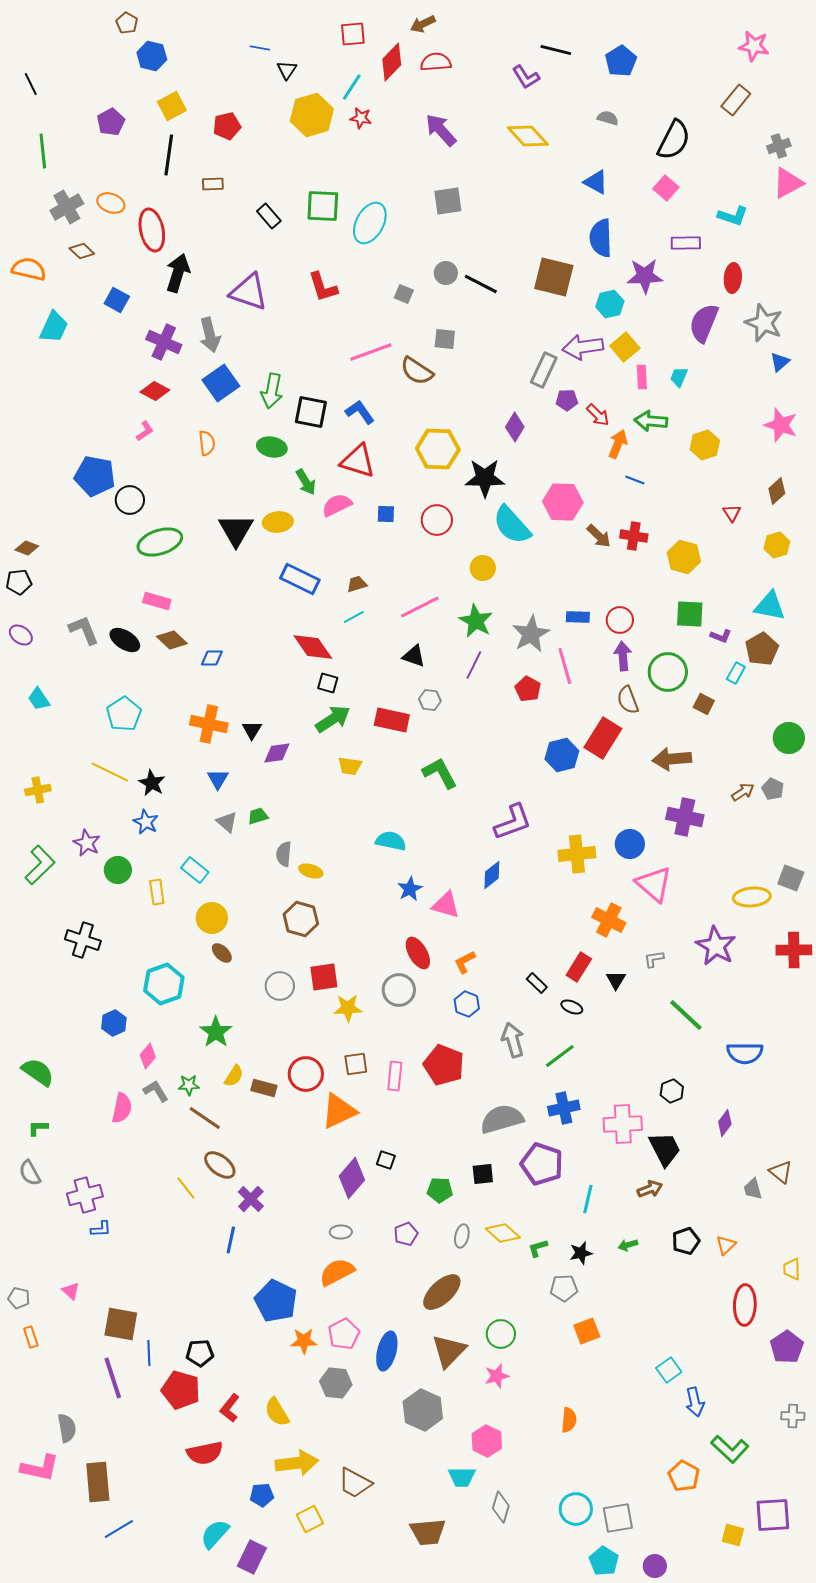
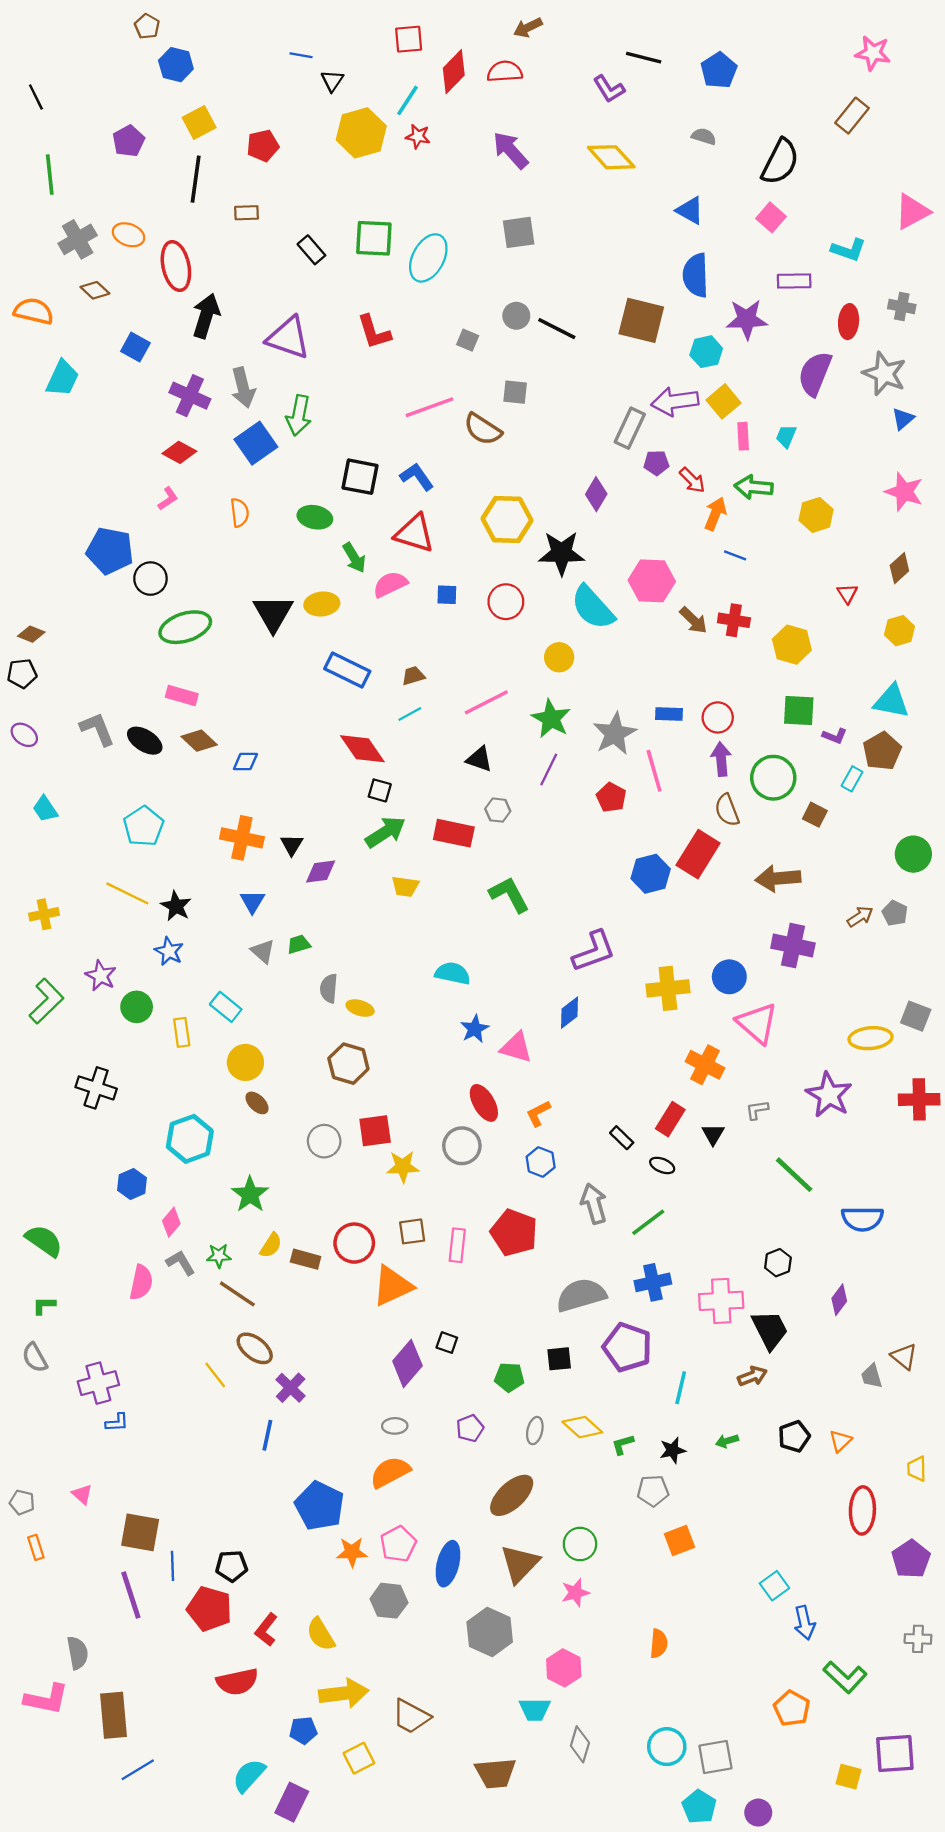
brown arrow: (423, 24) -> (528, 28), moved
gray cross: (779, 146) -> (902, 307), moved, turned 30
green arrow: (272, 391) -> (299, 415), moved

